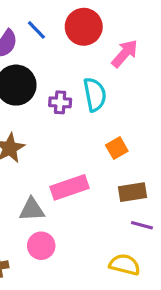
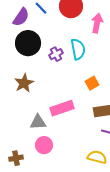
pink arrow: (125, 54) -> (97, 23), turned -30
purple cross: (60, 102) -> (56, 54), turned -32

